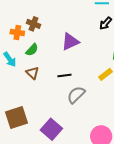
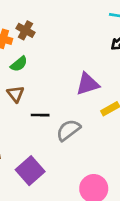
purple triangle: (70, 42) -> (88, 84), moved
black line: (64, 76) -> (40, 115), moved

